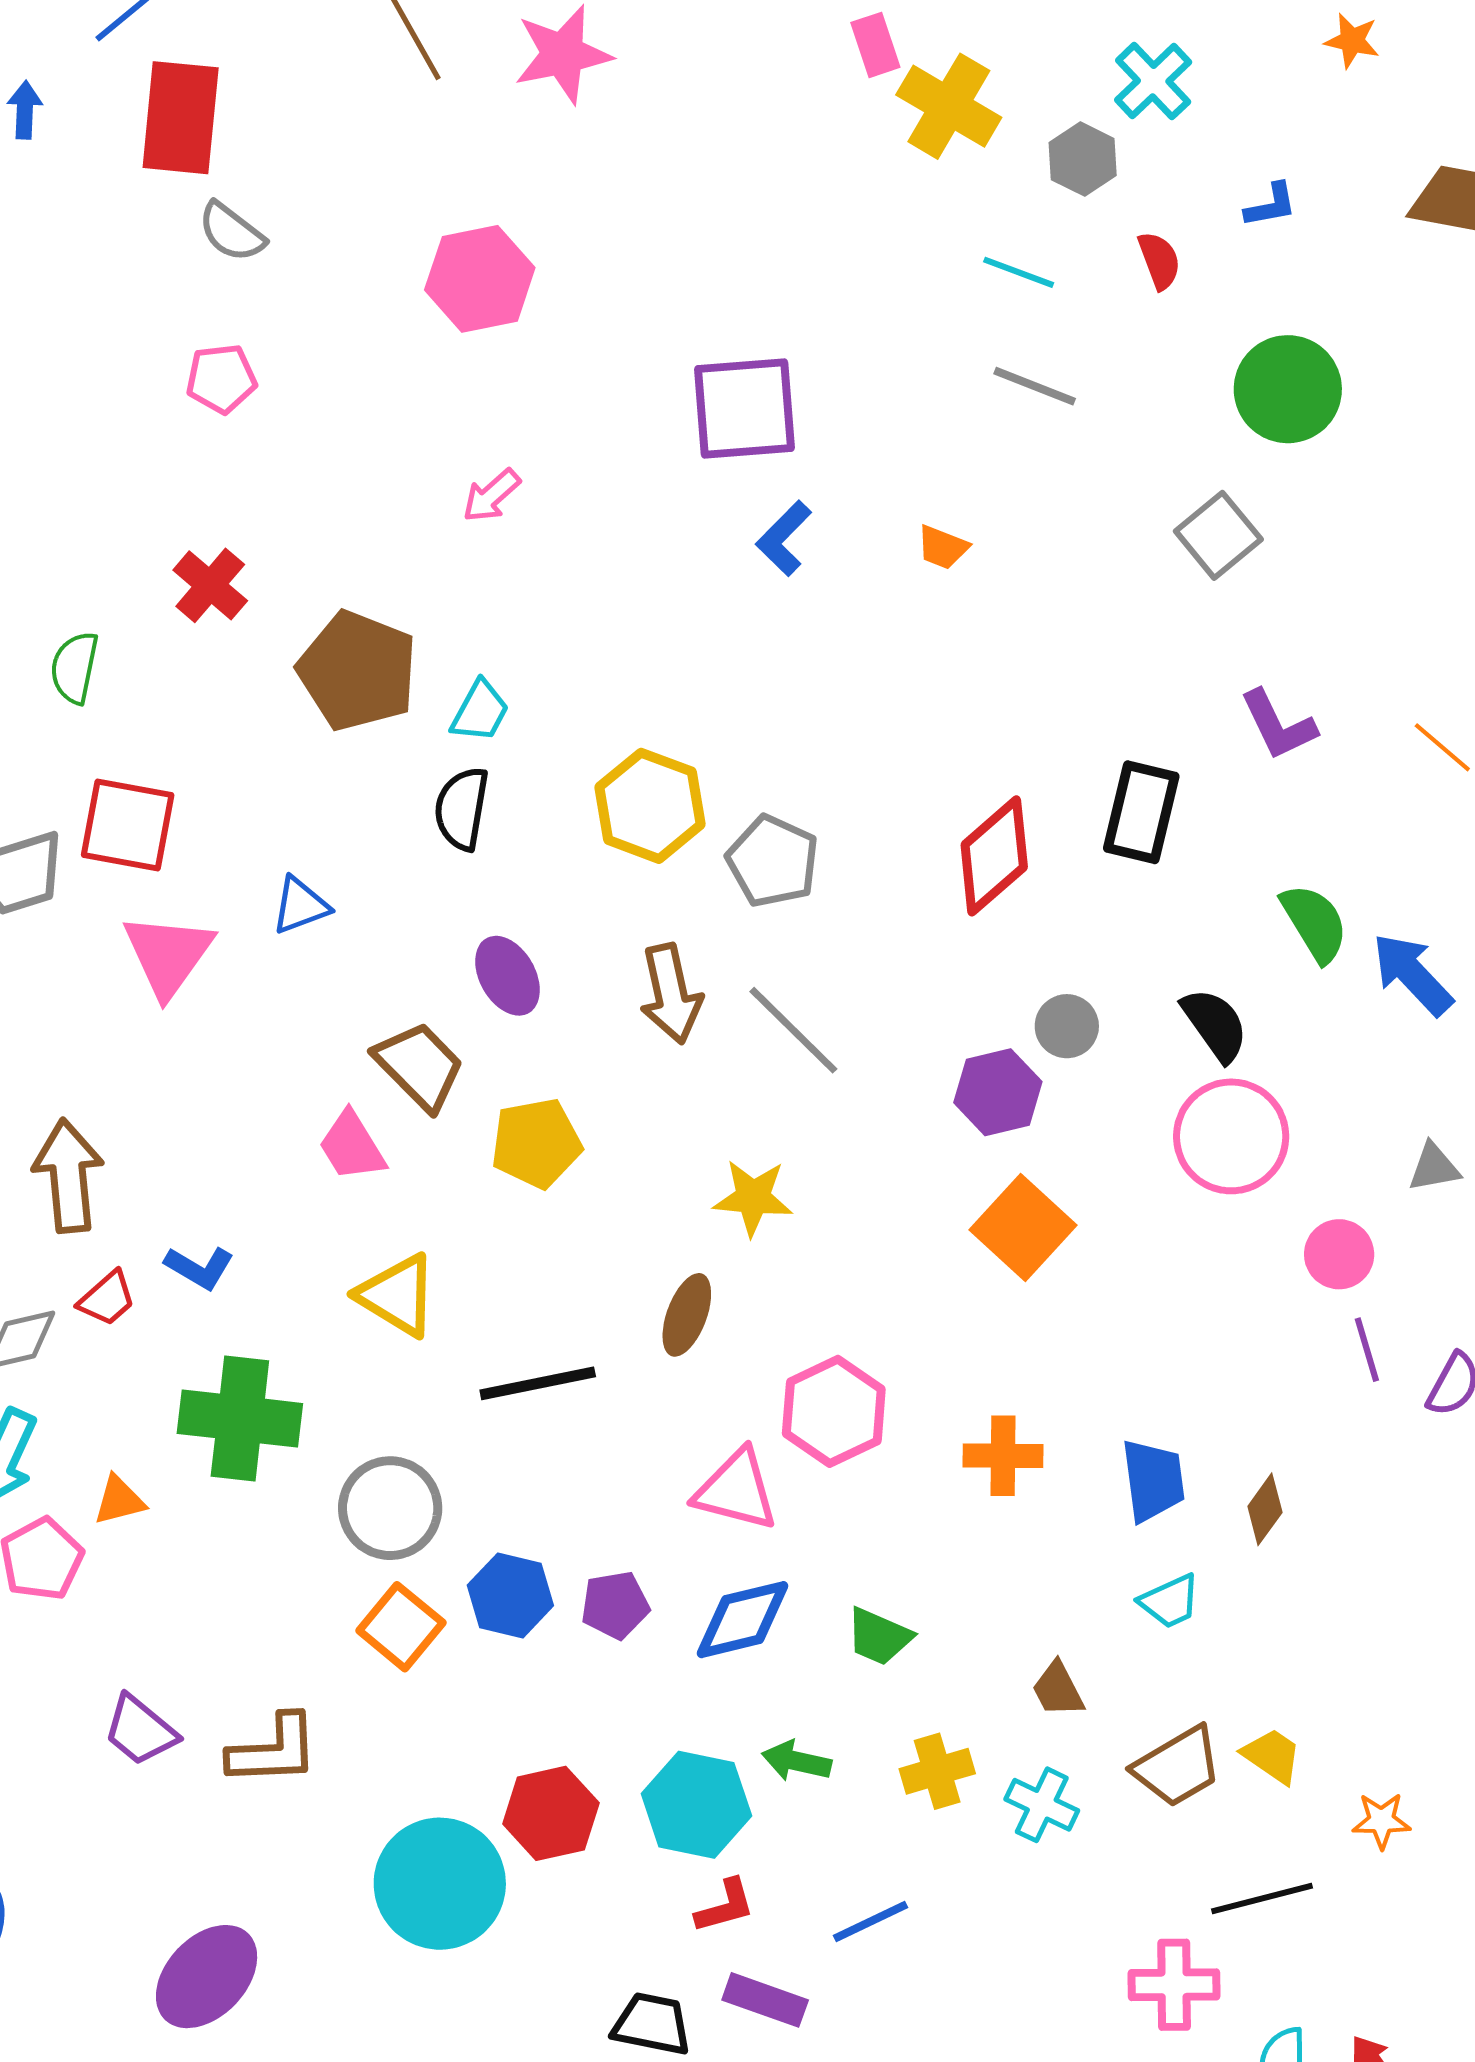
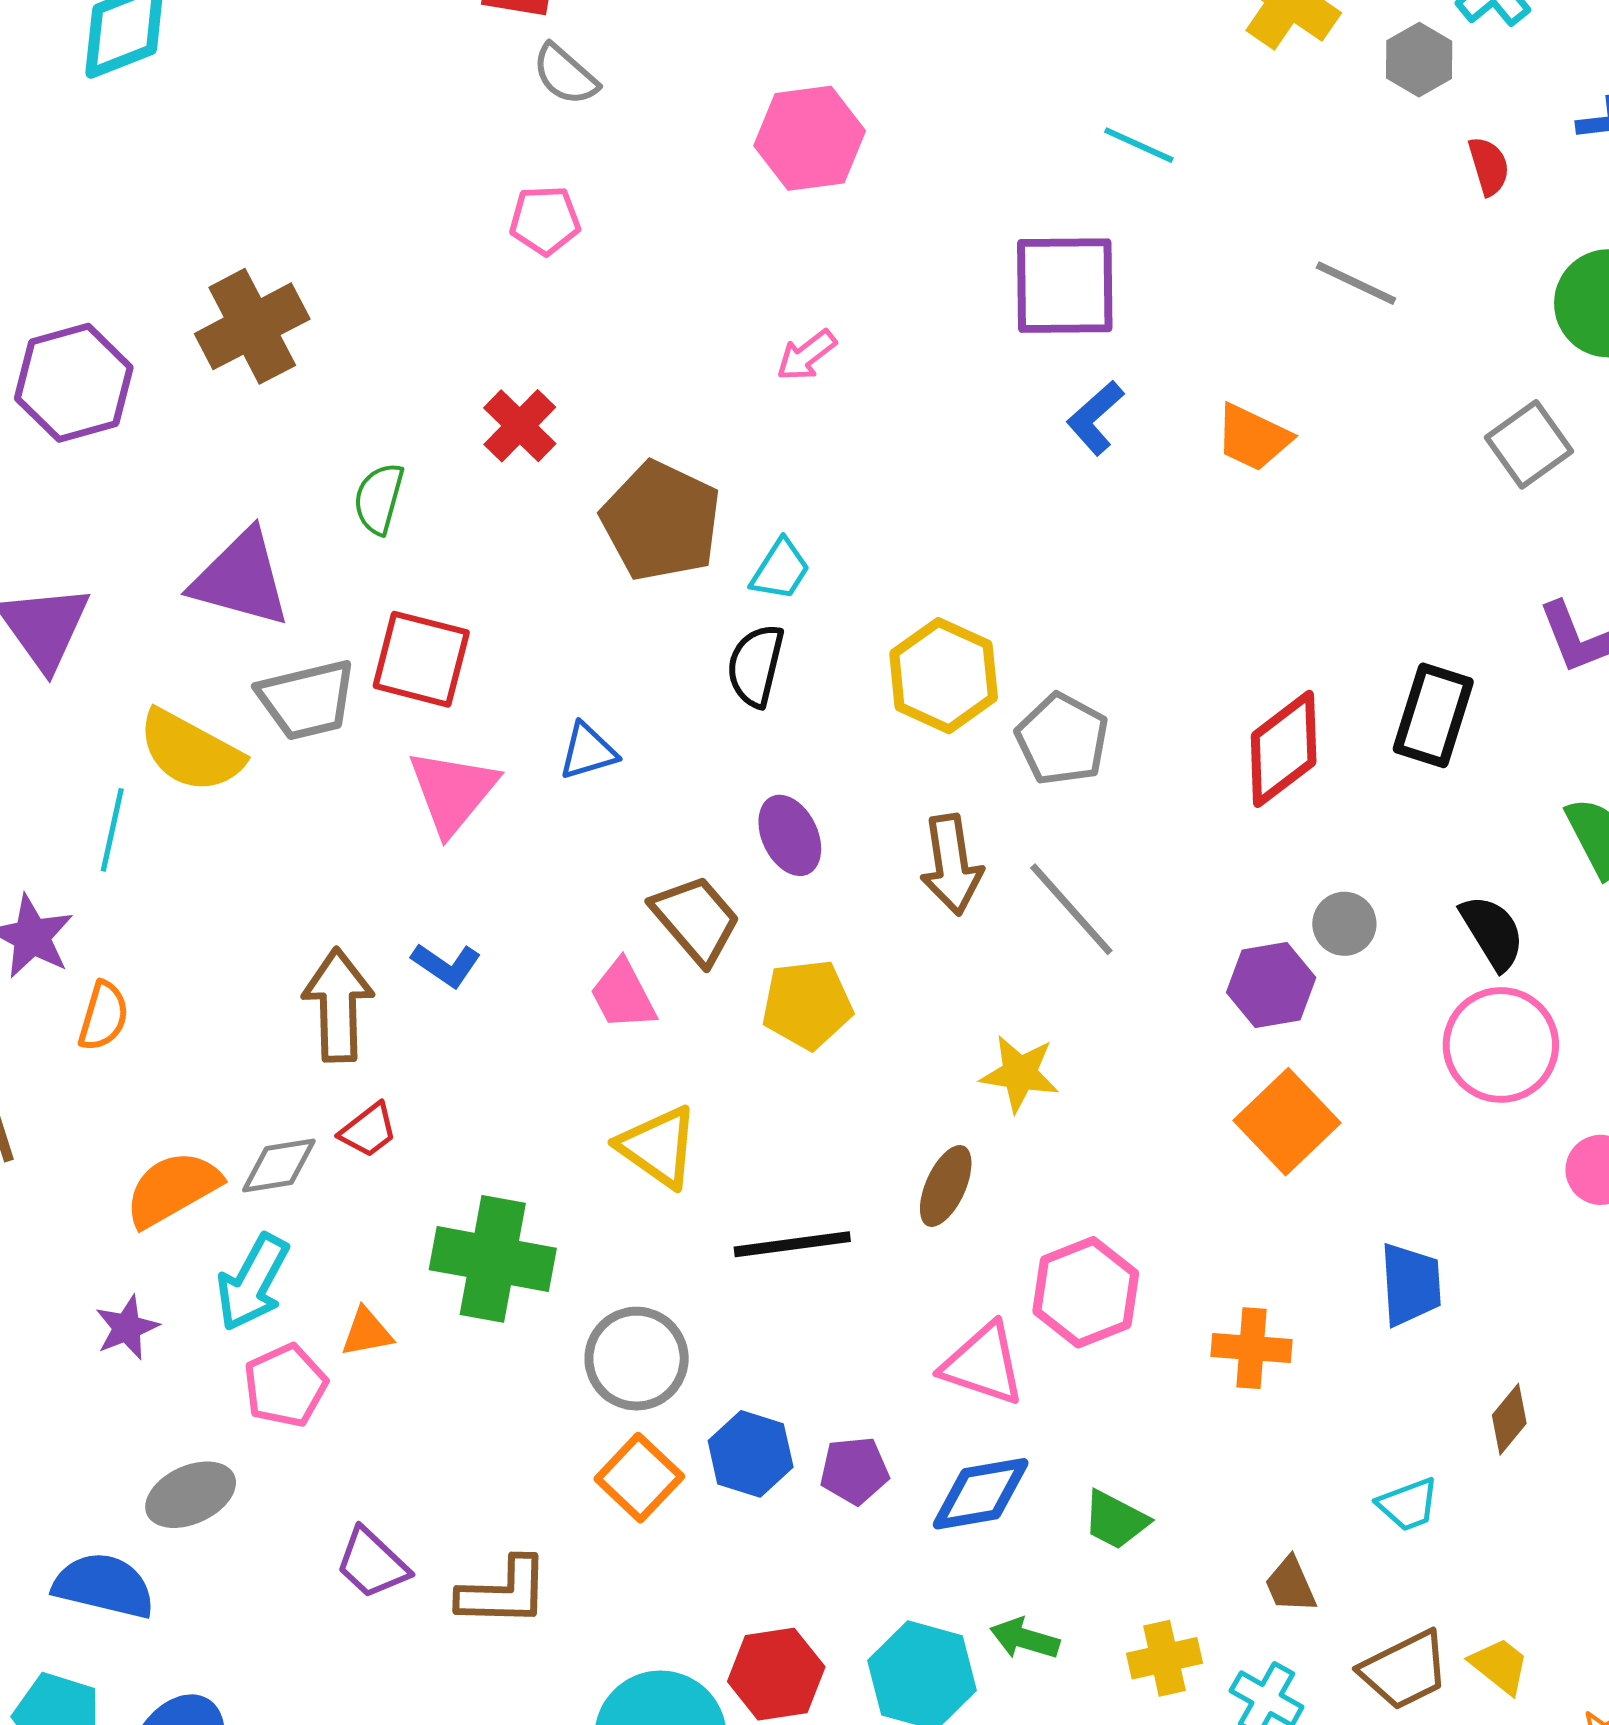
cyan line: (1019, 272) -> (1139, 145), moved
orange trapezoid: (943, 547) -> (1253, 438), size x1.5
blue L-shape: (199, 1268) -> (446, 965), moved
blue trapezoid: (1153, 1480) -> (1411, 1284), moved

